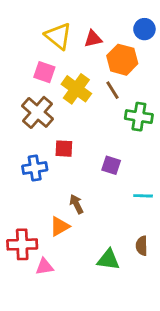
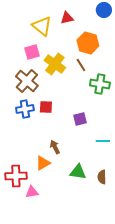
blue circle: (144, 29) -> (104, 10), moved
red triangle: (93, 39) -> (67, 18), moved
pink square: (44, 72) -> (32, 52), turned -35
purple square: (111, 165) -> (80, 119), turned -32
blue cross: (35, 168) -> (25, 109), moved
green triangle: (108, 260) -> (78, 172), moved

